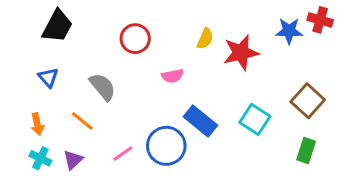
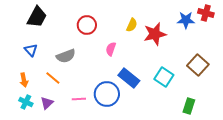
pink semicircle: (172, 76) -> (111, 49), turned 120
gray semicircle: (103, 87) -> (66, 56), turned 108
green rectangle: (306, 150) -> (189, 106), moved
pink line: (123, 154) -> (79, 99), turned 32

